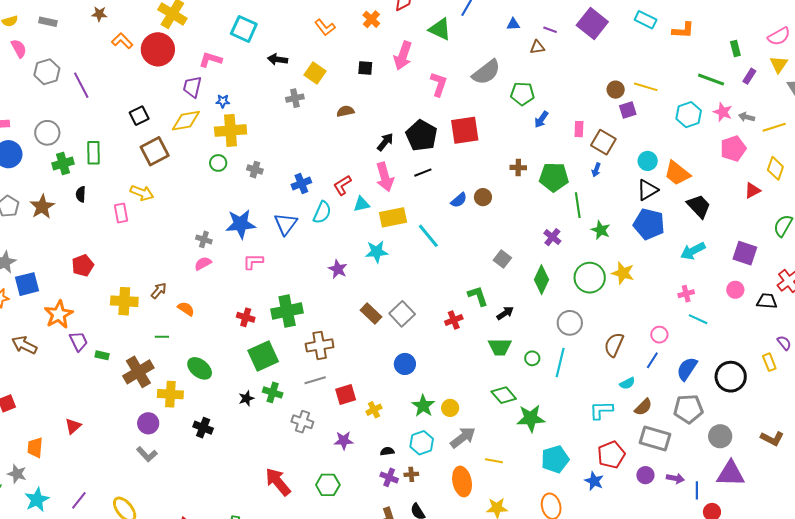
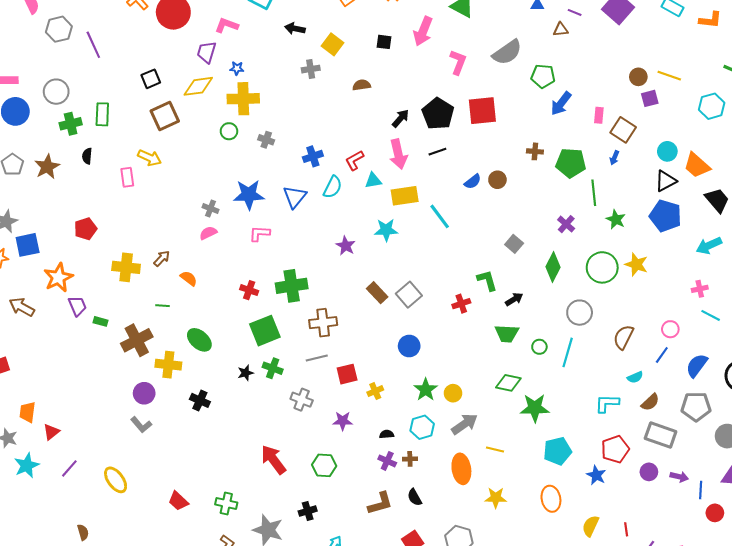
blue arrow: (541, 119) -> (561, 104), size x1.4
green diamond: (504, 395) -> (508, 383), turned -40
red triangle: (73, 426) -> (51, 432), moved

